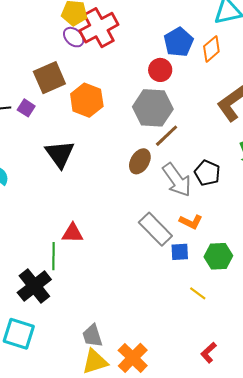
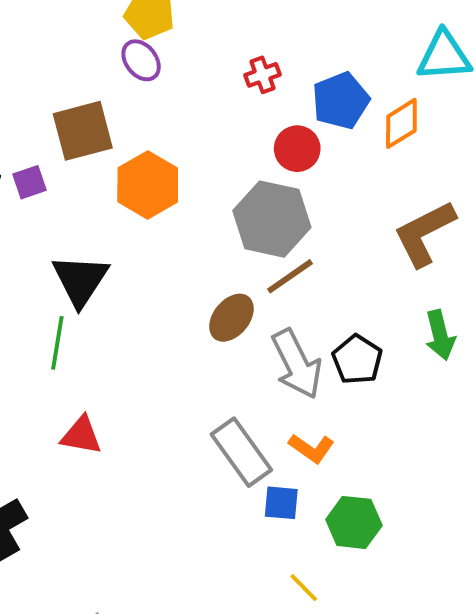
red cross: (99, 28) -> (262, 75), moved, size x0.5
purple square: (26, 108) -> (29, 182), turned 30
green line: (54, 256) -> (57, 343), moved

